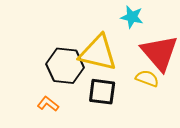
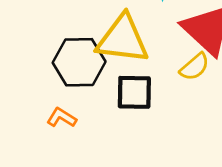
yellow semicircle: (147, 78) -> (195, 67), turned 125

